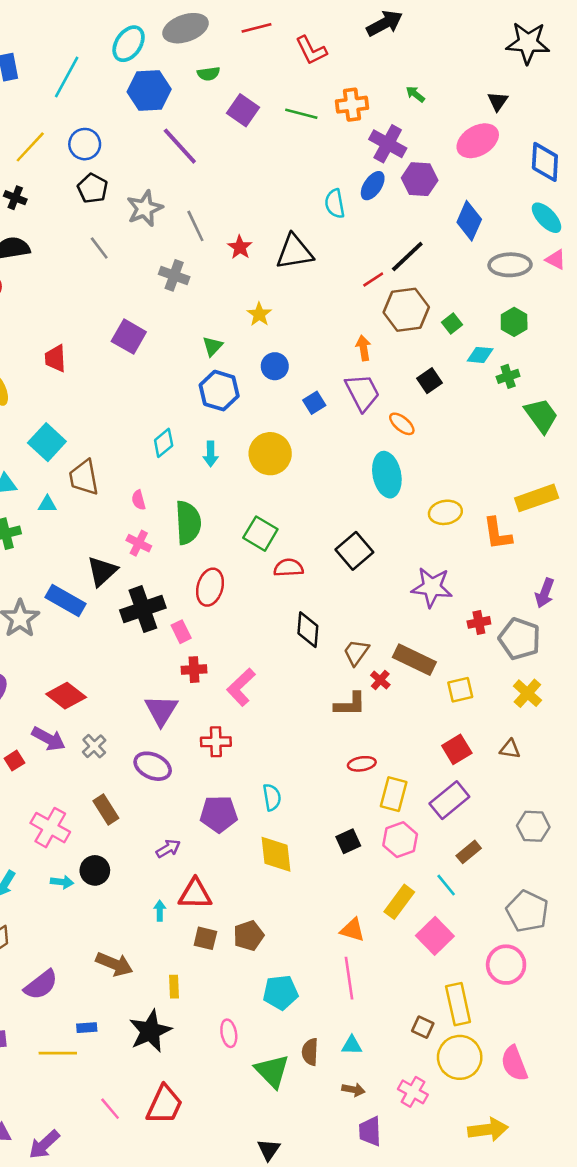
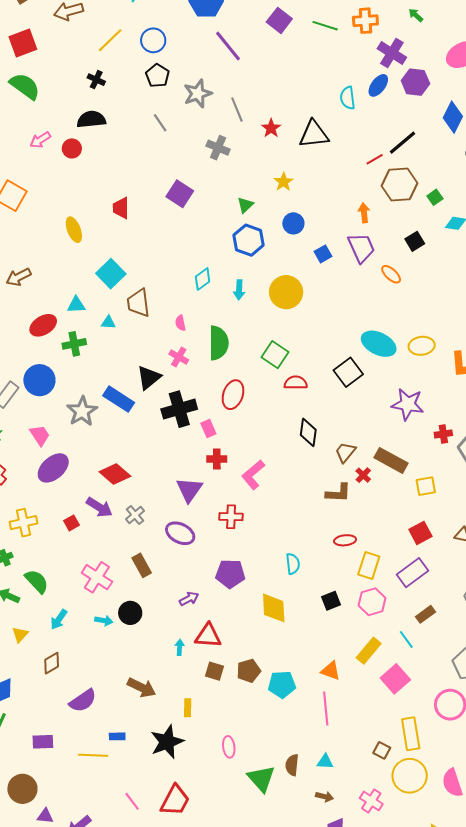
cyan ellipse: (387, 475) -> (379, 344), moved, turned -56
cyan semicircle: (272, 797) -> (293, 564), moved
cyan pentagon: (281, 992) -> (282, 684), moved

